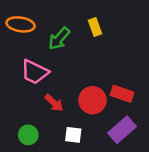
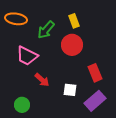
red rectangle: (122, 94) -> (95, 73), turned 48
red circle: (92, 100) -> (72, 45), moved
white square: (73, 135) -> (70, 90), moved

